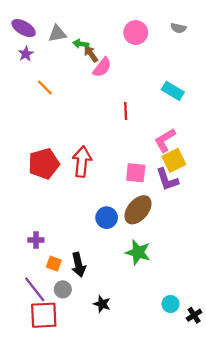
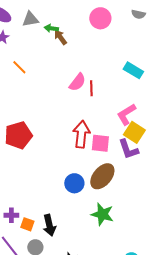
pink semicircle: (102, 67) -> (77, 82), moved
yellow square: (174, 160) -> (134, 132), turned -30
red arrow: (82, 162) -> (81, 134), moved
purple cross: (36, 240) -> (11, 215), moved

